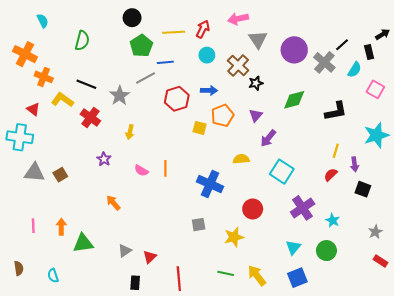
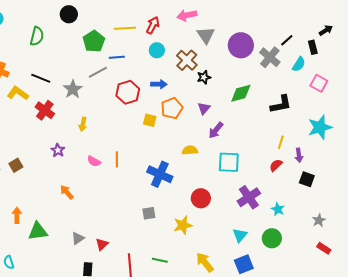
black circle: (132, 18) -> (69, 14), moved
cyan square: (282, 172) -> (229, 162), turned -30
green line: (226, 273) -> (160, 260), moved

